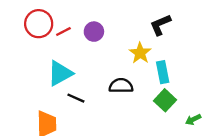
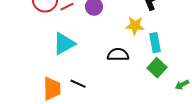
yellow star: (140, 53) -> (135, 26), turned -30
black line: (76, 98) -> (78, 84), moved

